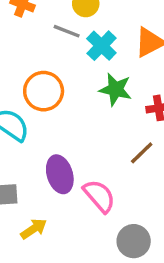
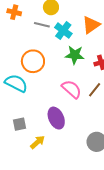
purple ellipse: (60, 174) -> (56, 118), moved
pink semicircle: (99, 196) -> (72, 89), moved

